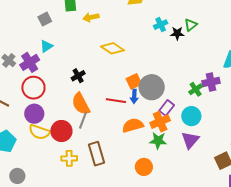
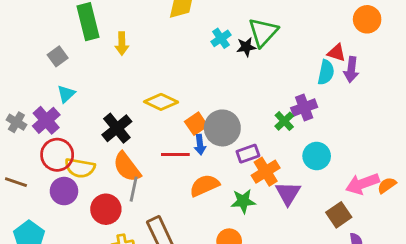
yellow arrow: (91, 17) -> (122, 44), turned -70
green triangle: (191, 25) -> (263, 32), size x1.6
yellow diamond: (112, 48) -> (161, 102), moved
black cross: (78, 76) -> (117, 128), size x1.5
purple rectangle: (167, 108) -> (248, 154), turned 42
cyan circle: (191, 116) -> (317, 156), moved
orange cross: (160, 122) -> (266, 172), moved
yellow semicircle: (39, 132) -> (80, 168), moved

